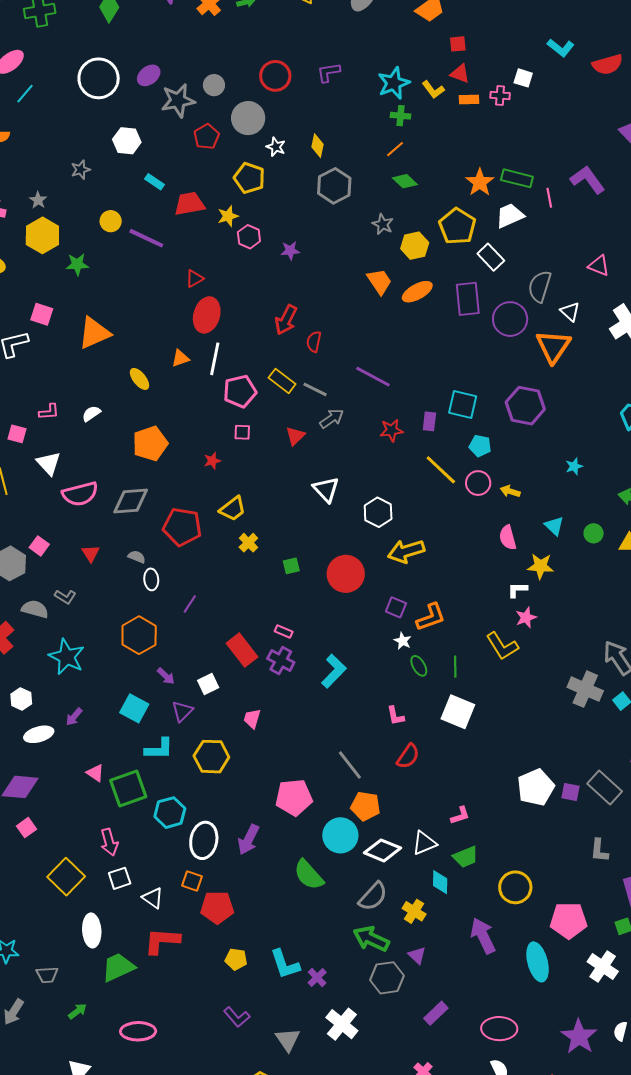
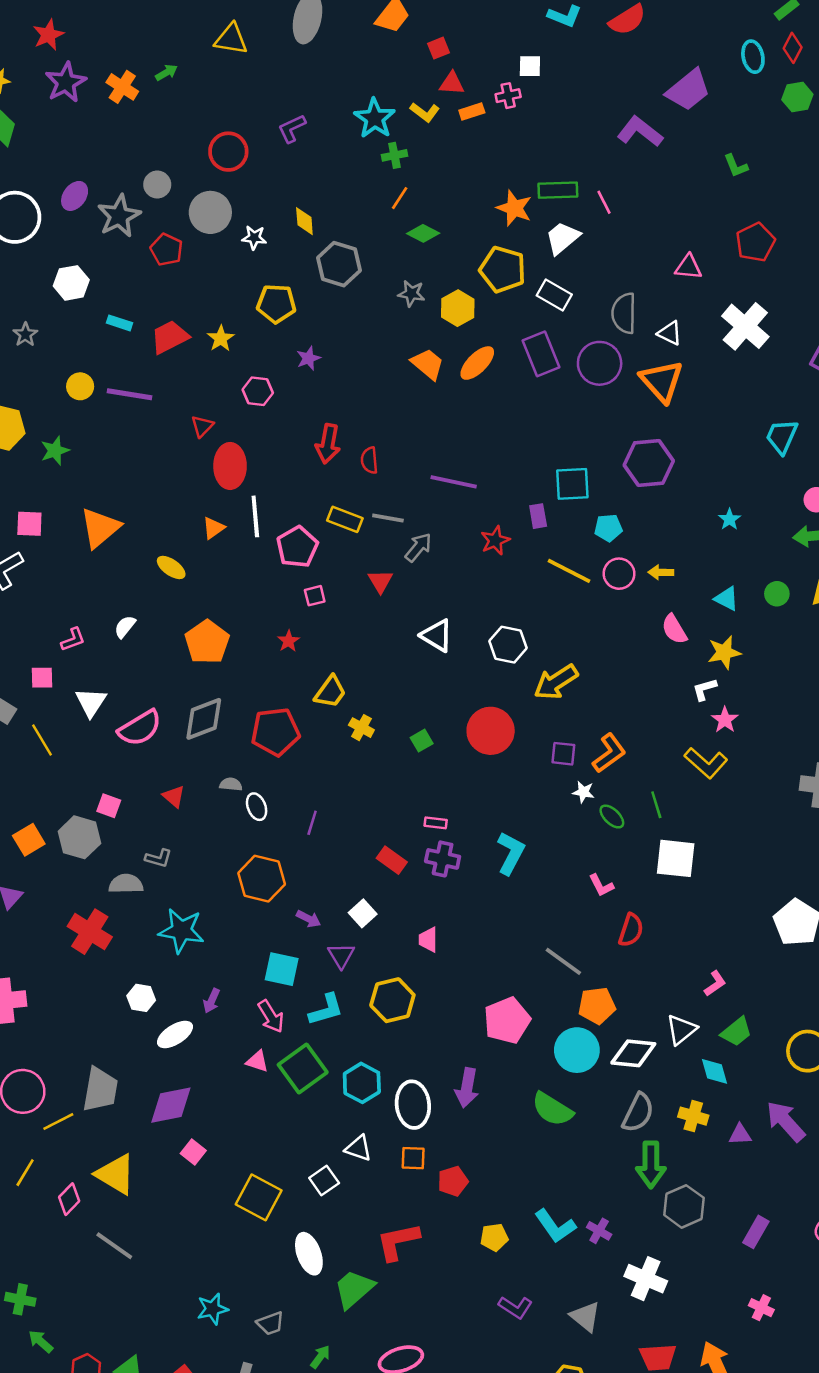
yellow pentagon: (249, 178) -> (276, 304), moved
purple L-shape: (588, 180) -> (640, 132), moved
pink hexagon: (249, 237) -> (258, 391), moved
white triangle: (49, 463) -> (91, 702), turned 32
red rectangle: (242, 650) -> (392, 860), size x0.7
pink arrow: (109, 842) -> (271, 1016), moved
white triangle: (153, 898) -> (358, 1148), moved
red pentagon: (217, 907) -> (453, 1181), size x0.7
green arrow: (371, 939) -> (651, 1165), turned -99
purple triangle: (417, 955) -> (740, 1135), moved, turned -30

